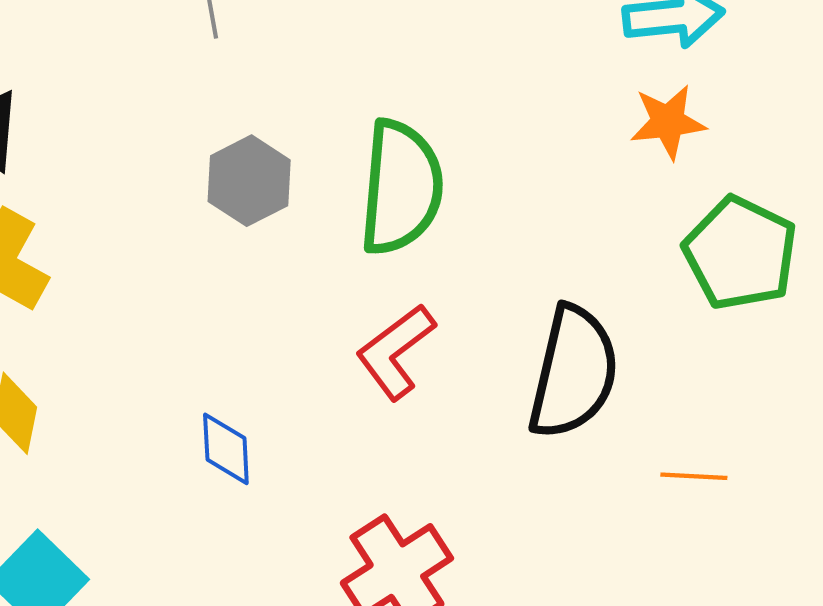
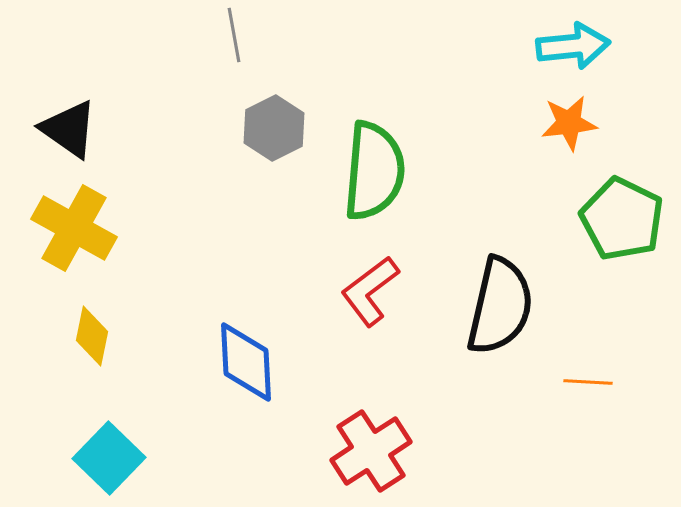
gray hexagon: (249, 181) -> (274, 128), moved
blue diamond: (226, 449) -> (246, 362), size x1.5

